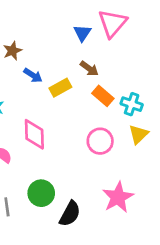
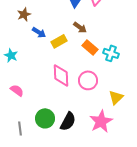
pink diamond: (34, 134) -> (61, 75), moved
yellow triangle: (138, 134) -> (116, 97), moved
black semicircle: (70, 214) -> (68, 121), moved

